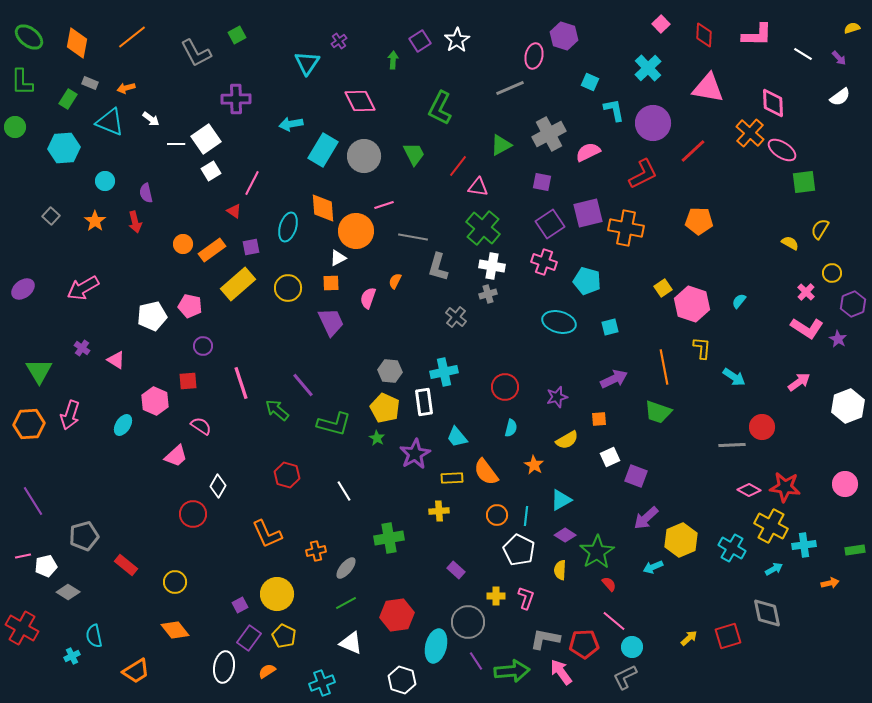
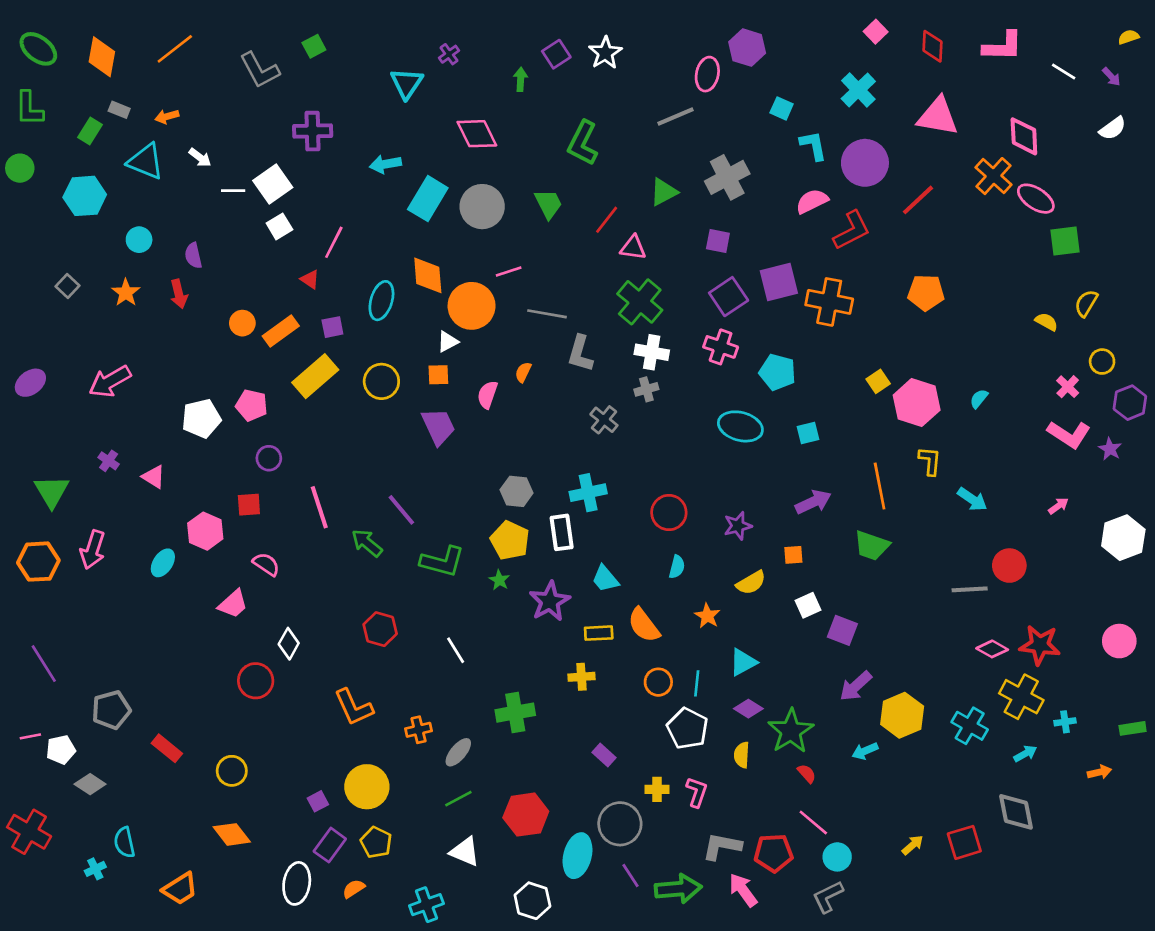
pink semicircle: (588, 152) -> (812, 201), moved
pink arrow: (799, 382) -> (1058, 506), size x0.7
cyan cross: (804, 545) -> (1065, 722), size x0.7

